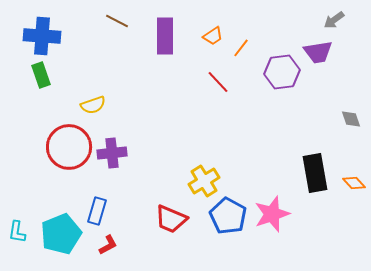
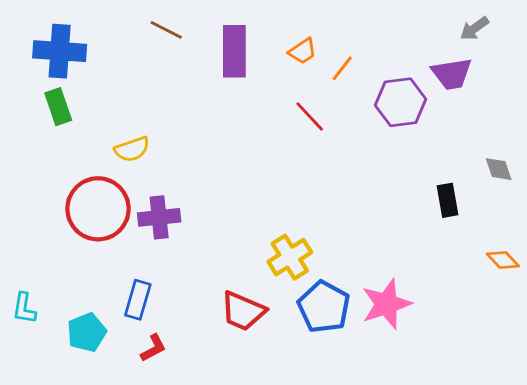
black rectangle: (315, 173) -> (447, 200), moved, size x0.6
cyan L-shape: (17, 232) -> (24, 308), moved
cyan pentagon: (61, 234) -> (87, 332), size x0.7

